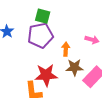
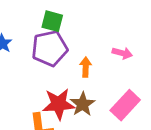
brown star: (74, 67) -> (83, 104), moved, turned -30

